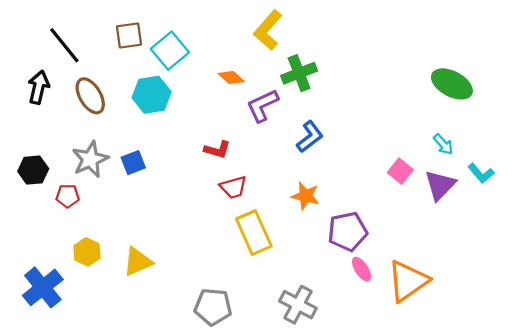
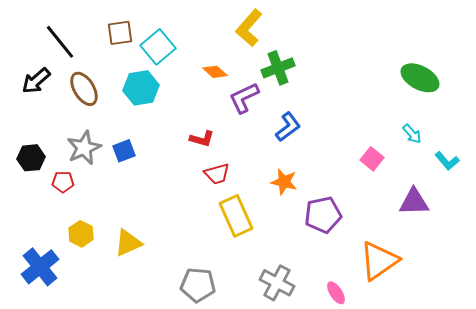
black arrow: (39, 87) -> (36, 81), turned -144
purple triangle: (440, 185) -> (414, 202), moved, turned 44
pink ellipse: (361, 269) -> (336, 293), moved

